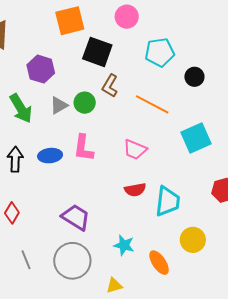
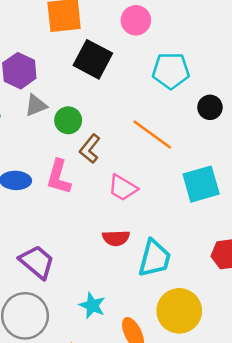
brown L-shape: (110, 86) -> (90, 149), moved
gray triangle: (59, 105) -> (36, 105), moved
yellow circle: (193, 240) -> (179, 311), size x1.4

